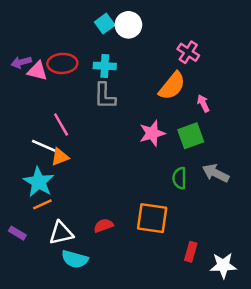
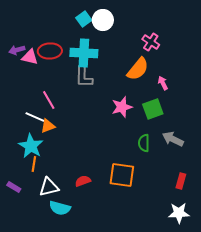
cyan cross: (105, 66) -> (84, 53), size x1.5
orange line: (42, 204) -> (34, 164), turned -56
red rectangle: (191, 252) -> (181, 181), moved

